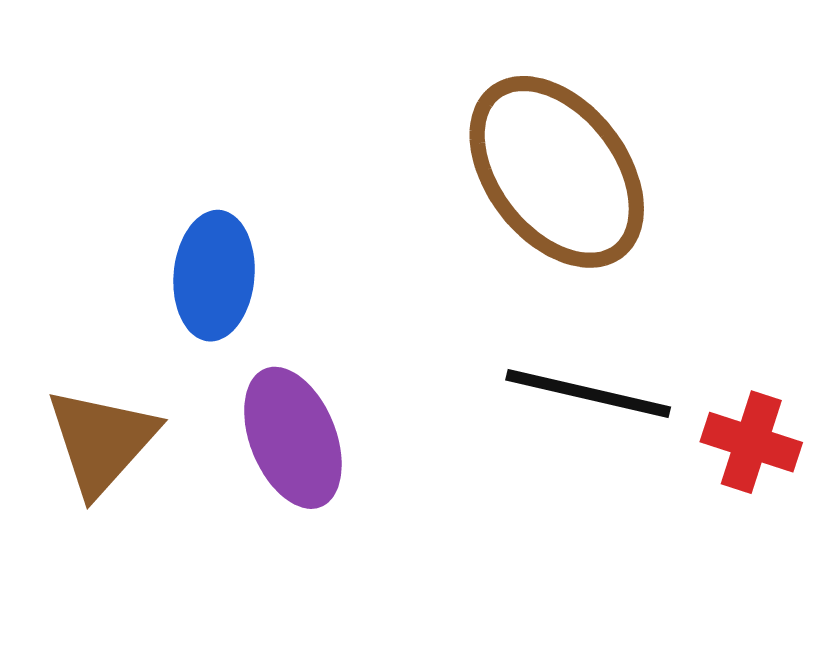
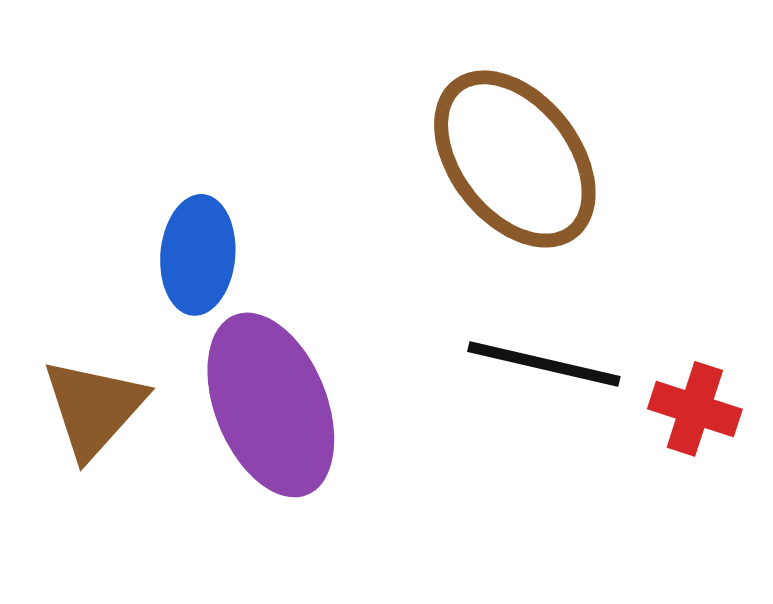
purple ellipse: (293, 438) -> (271, 405), size x1.4

